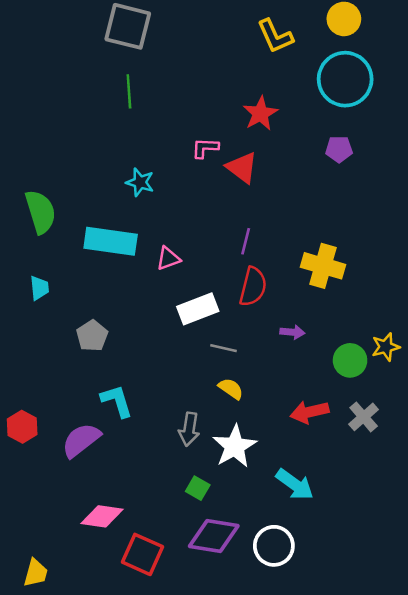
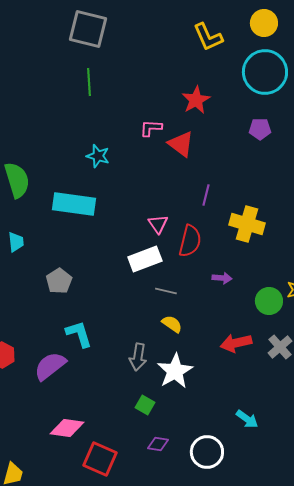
purple line: (246, 241) -> (206, 195), moved
pink triangle: (168, 258) -> (158, 224), moved, turned -45
cyan arrow: (295, 484) -> (247, 419), moved, size x0.7
purple diamond: (214, 536) -> (158, 444), size x0.5

